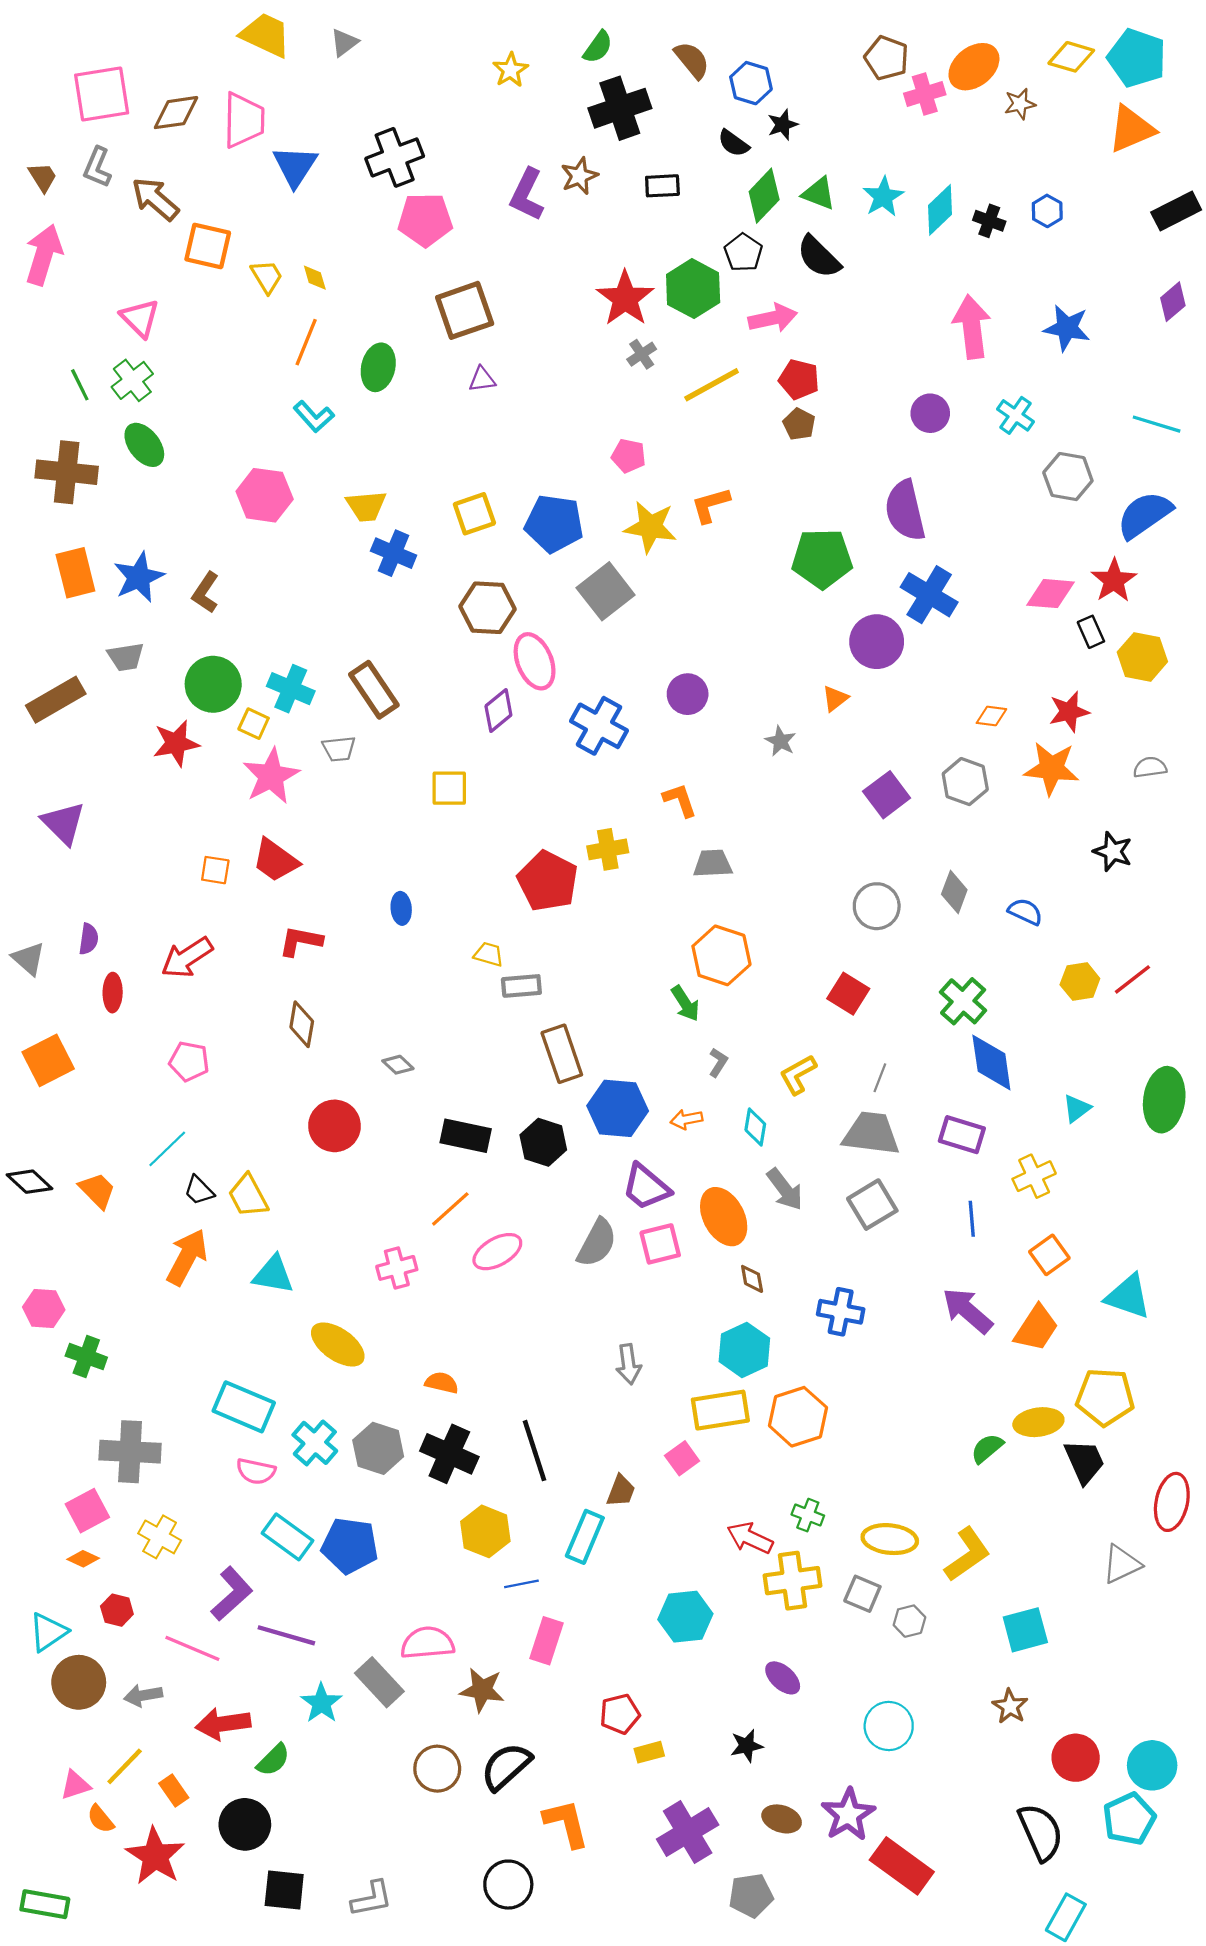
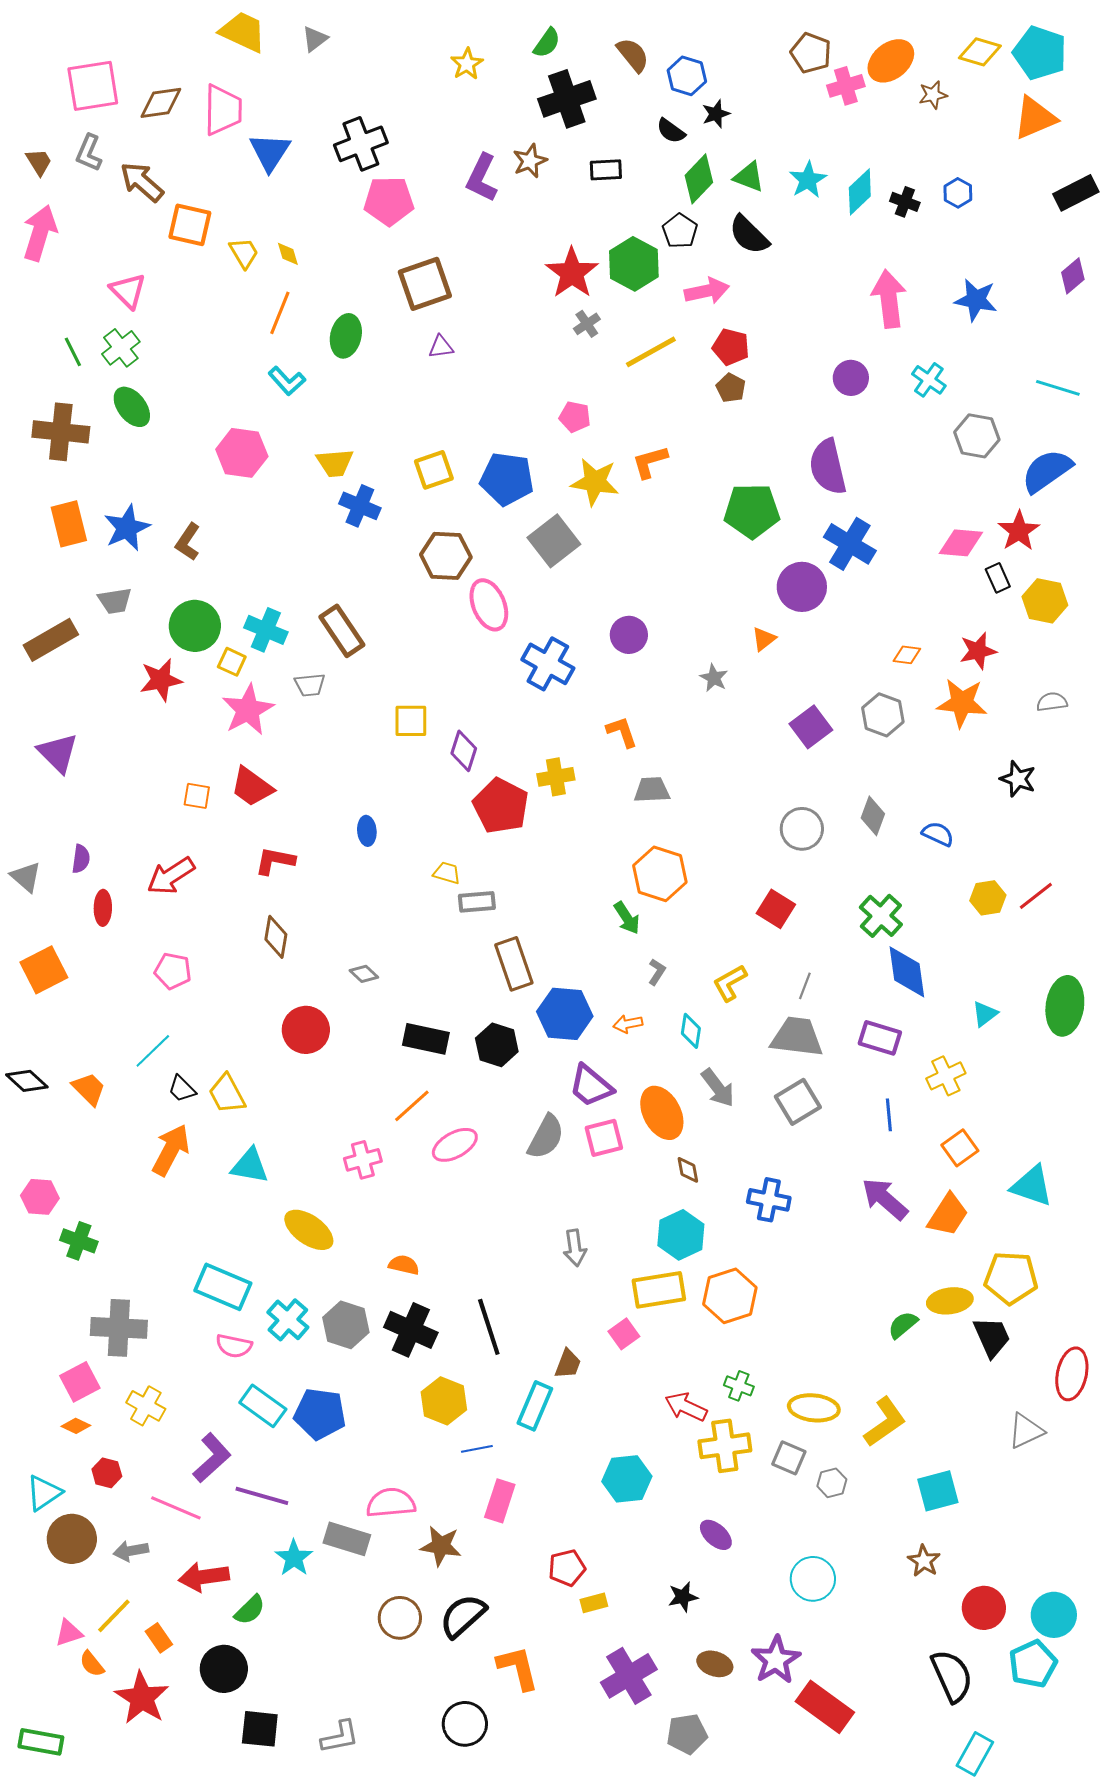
purple diamond: (498, 711) -> (464, 751), moved, turned -33
gray rectangle: (379, 1682) -> (347, 1539), turned -30

